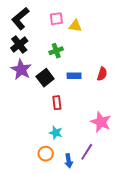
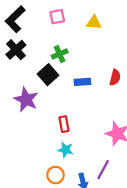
yellow triangle: (75, 26) -> (94, 23), moved
purple star: (21, 70) -> (26, 99), moved
black square: (45, 78) -> (48, 75), moved
red rectangle: (57, 103) -> (64, 124), moved

